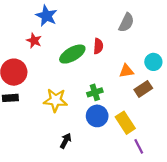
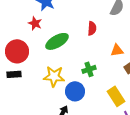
green ellipse: (72, 54) -> (57, 41), moved
blue circle: (97, 116) -> (75, 91), moved

